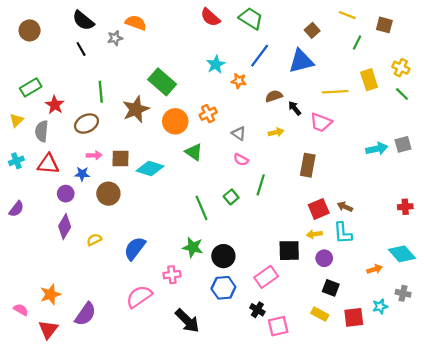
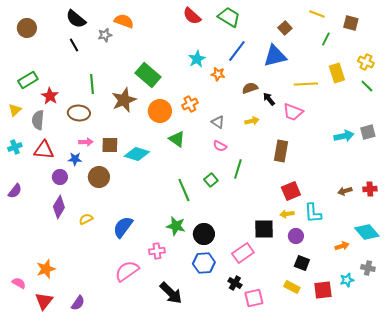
brown ellipse: (87, 124) -> (79, 113), turned 30
brown arrow: (345, 207) -> (345, 191), moved, turned -40
purple semicircle: (85, 314) -> (78, 303), moved, size x0.7

